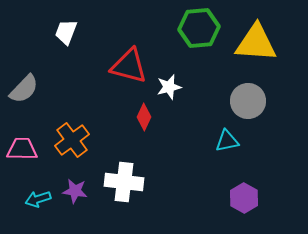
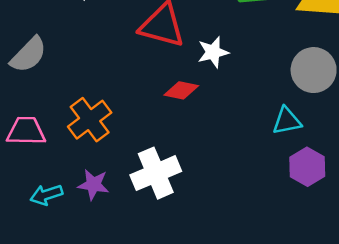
red diamond: (144, 117) -> (181, 90), turned 76
white cross: (124, 182) -> (156, 173), turned -30
purple hexagon: (244, 198) -> (307, 167), moved

